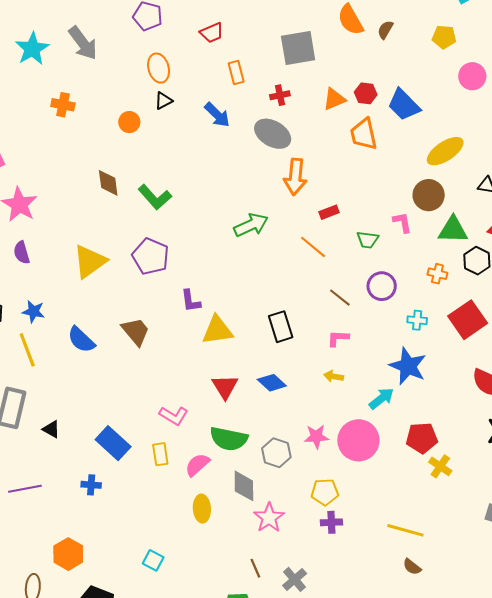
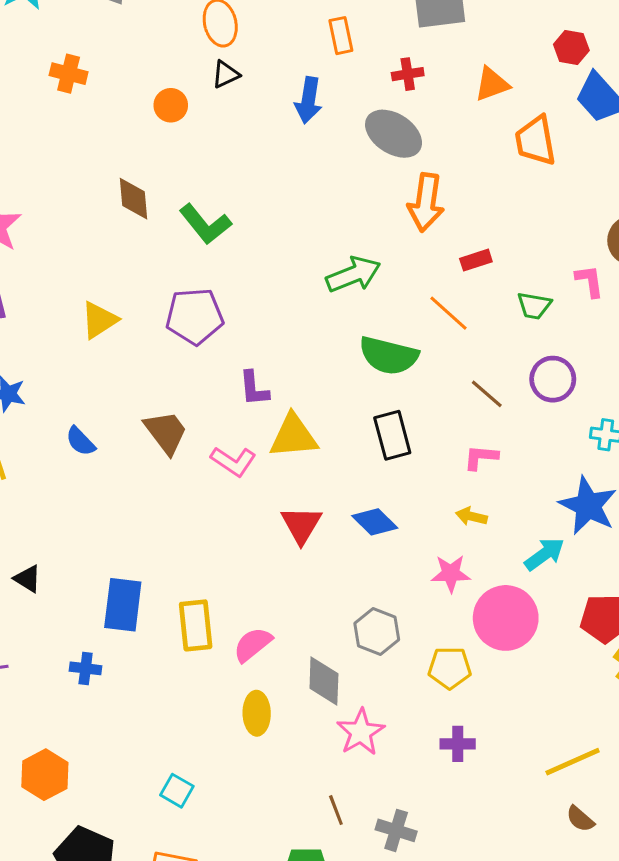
red hexagon: (366, 93) -> (571, 47), moved
blue arrow: (217, 115) -> (308, 100), turned 52
purple pentagon: (151, 256) -> (195, 316), turned -30
yellow triangle: (90, 262) -> (99, 320), size x0.7
blue semicircle: (81, 340) -> (81, 441), size x0.7
pink L-shape: (174, 416) -> (233, 461), moved
pink star: (316, 437) -> (451, 573), moved
green semicircle: (229, 439) -> (389, 356), moved
blue rectangle: (113, 443) -> (123, 605), turned 52
yellow rectangle: (160, 454) -> (196, 625), size x1.4
yellow pentagon: (325, 492) -> (450, 668), moved
yellow line: (405, 530) -> (573, 762), turned -42
gray cross: (295, 579) -> (396, 830), turned -35

